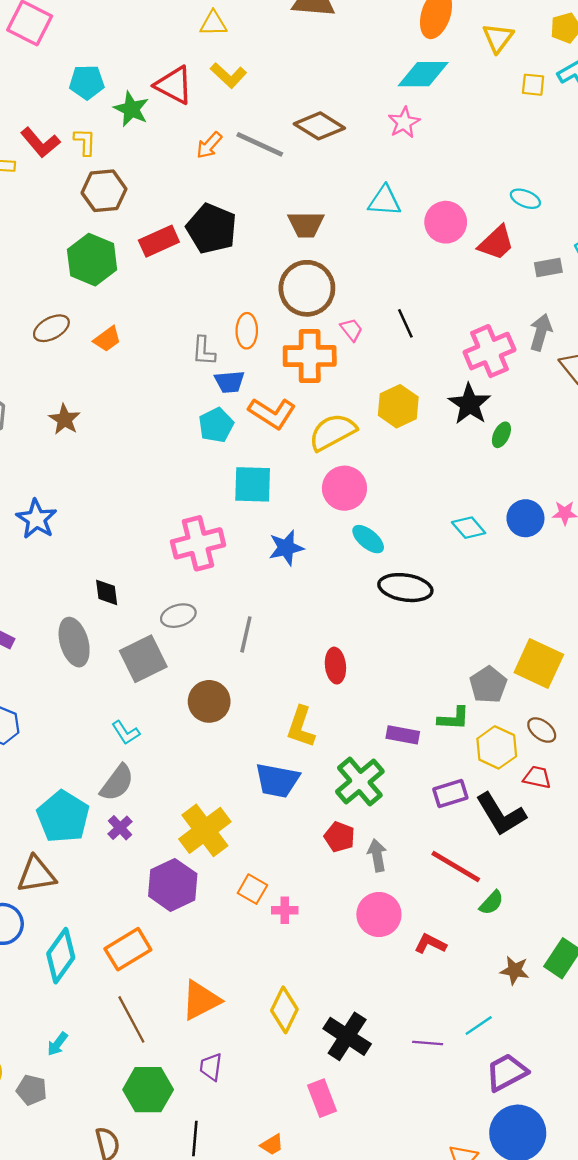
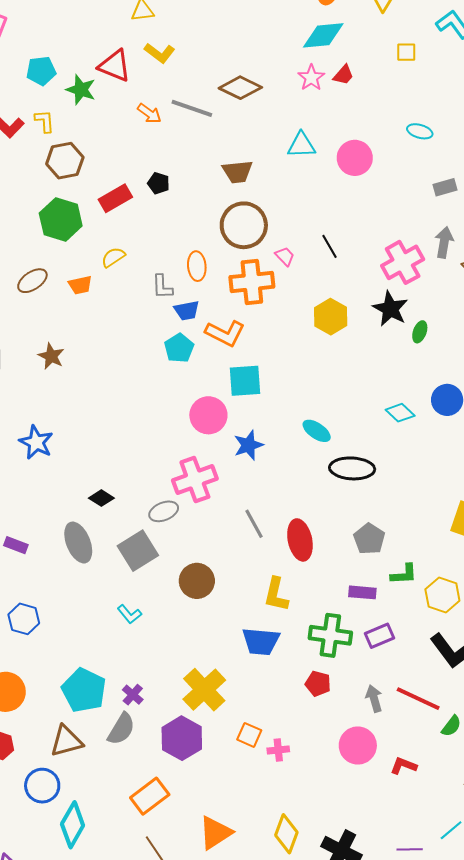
yellow square: (533, 85) -> (406, 52), moved
orange arrow: (209, 145) -> (149, 113), turned -90
black pentagon: (212, 229) -> (159, 183), size x0.5
red trapezoid: (496, 243) -> (344, 75), moved, size x0.7
orange trapezoid: (107, 339) -> (80, 285), turned 30
yellow semicircle: (333, 432) -> (113, 257), moved, size x0.6
cyan square: (253, 484) -> (245, 381), moved
pink circle: (344, 488) -> (208, 415), moved
pink cross: (198, 543) -> (195, 479), moved
black diamond: (107, 592) -> (101, 498), turned -45
gray line: (246, 634) -> (254, 524), moved, turned -36
red ellipse: (335, 666) -> (300, 540), size x1.4
gray pentagon: (488, 685) -> (369, 539), moved
green cross: (360, 781) -> (330, 635), turned -36
gray semicircle: (117, 783) -> (121, 729), moved
purple rectangle: (450, 794) -> (379, 636), moved
gray arrow: (377, 855) -> (374, 699), moved
cyan diamond: (61, 956) -> (73, 825), moved

